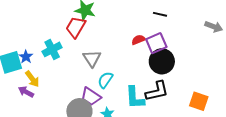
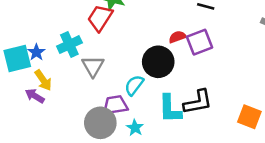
gray triangle: (92, 59) -> (93, 66), moved
black circle: (162, 61) -> (158, 62), moved
purple trapezoid: (91, 96) -> (115, 105), turned 135

